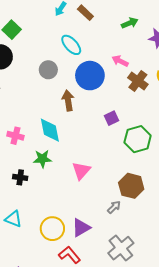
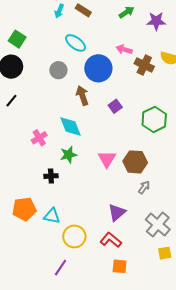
purple square: (111, 118) -> (115, 106), moved
pink cross: (15, 136) -> (39, 138), turned -35
brown hexagon: (131, 186) -> (135, 162), moved
yellow circle: (52, 229) -> (74, 236), moved

